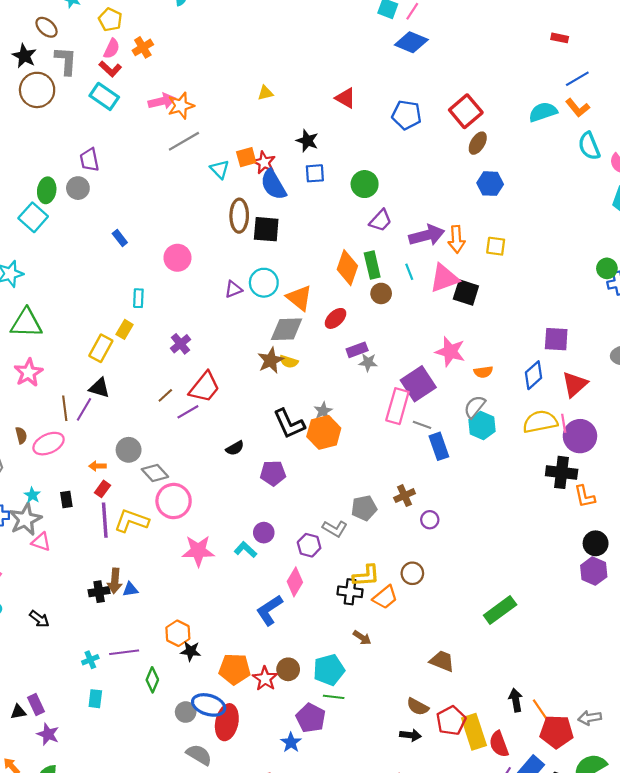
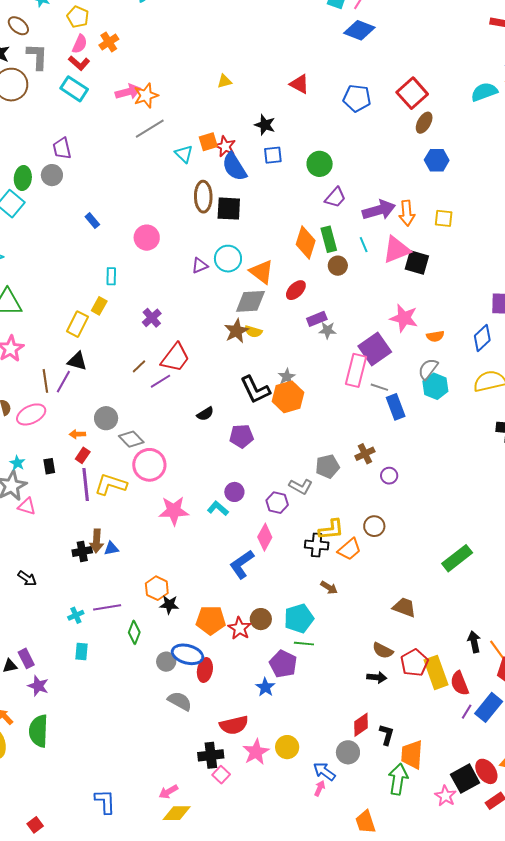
red ellipse: (227, 722) -> (205, 670), size x0.7

